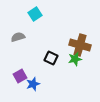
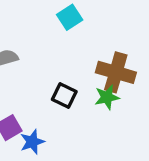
cyan square: (35, 14) -> (70, 17), moved

